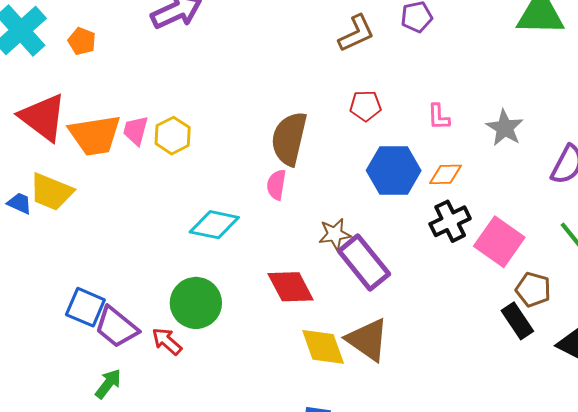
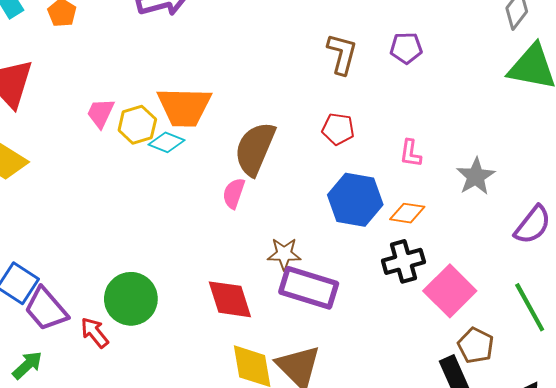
brown L-shape: (356, 33) -> (342, 54), turned -60
orange trapezoid: (95, 135) -> (184, 107), moved
cyan diamond: (214, 225) -> (167, 142), moved, size x0.7
purple rectangle: (364, 262) -> (309, 288), turned -44

